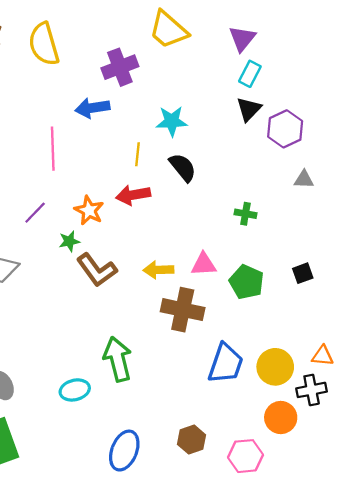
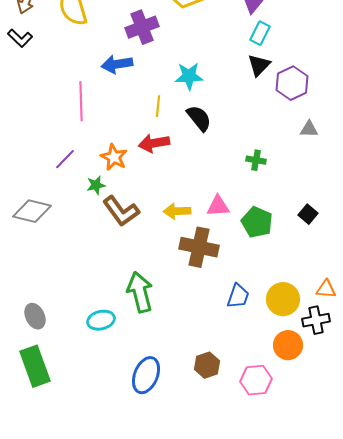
black square: (303, 273) -> (308, 214), turned -30
blue trapezoid: (226, 364) -> (238, 296), size x0.7

